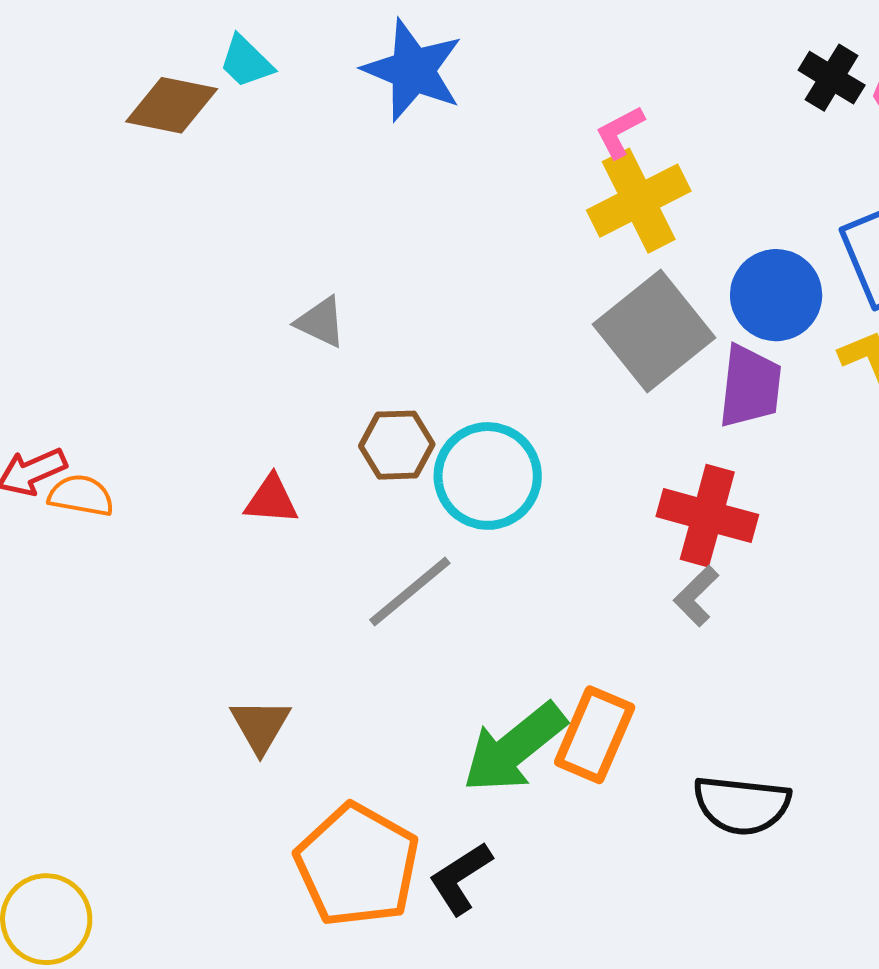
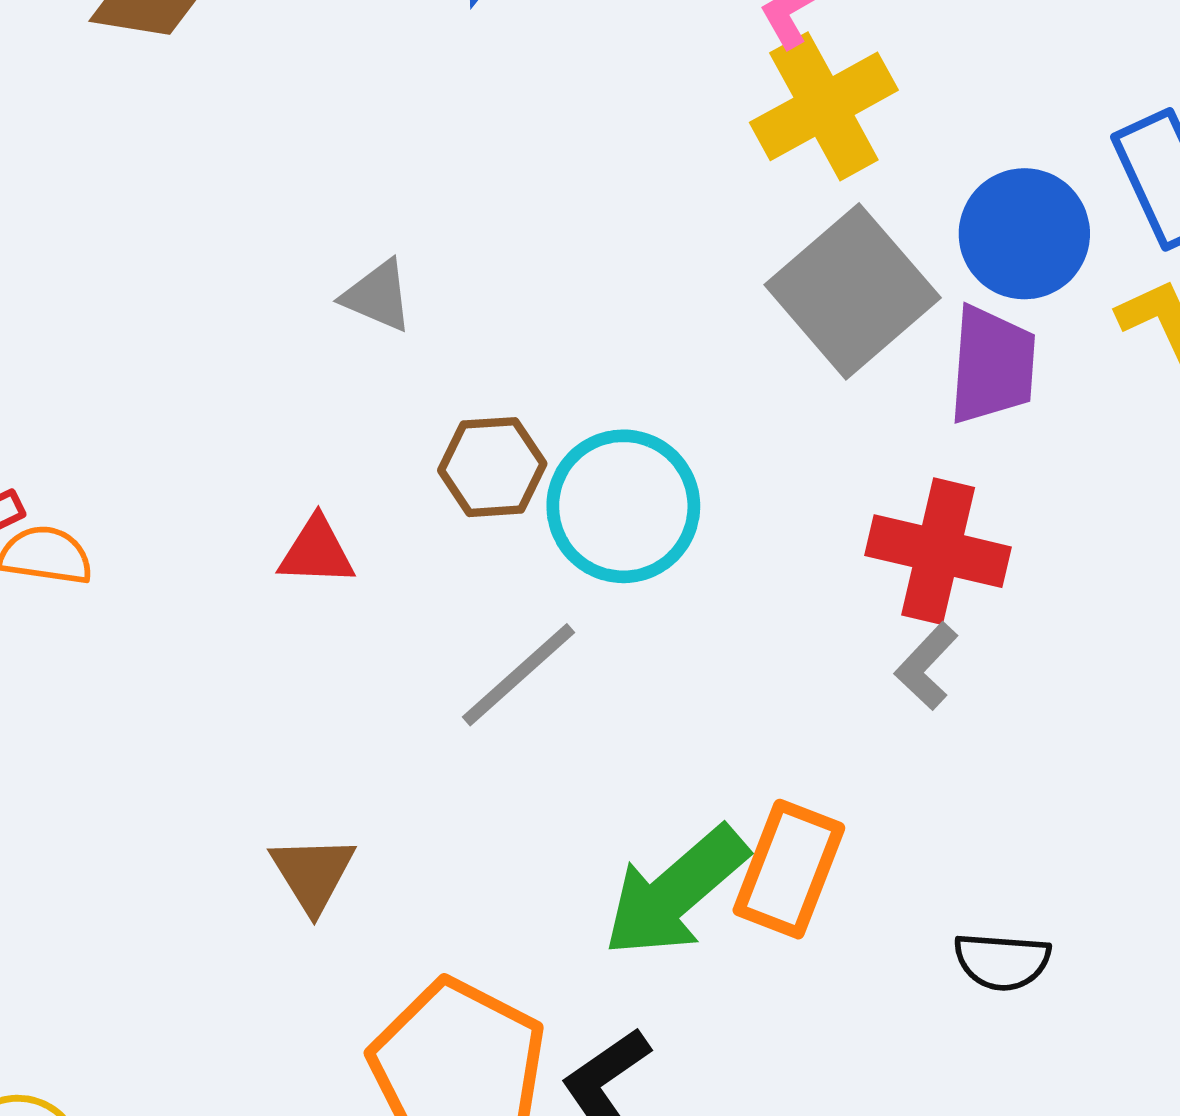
black semicircle: (742, 805) -> (1002, 961), size x0.7

